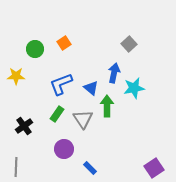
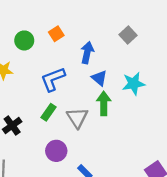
blue arrow: (114, 73) -> (87, 53), moved
blue triangle: (91, 88) -> (99, 78), moved

